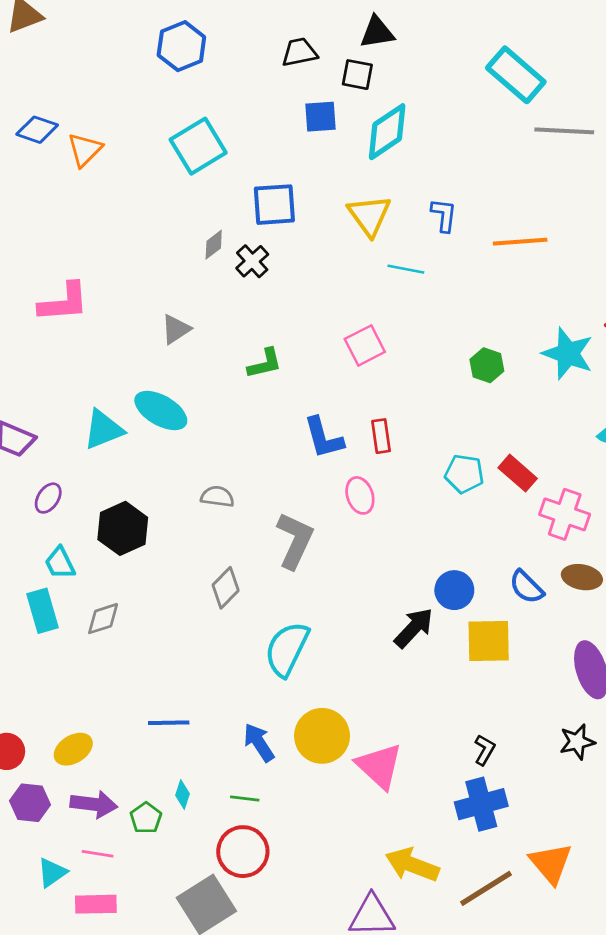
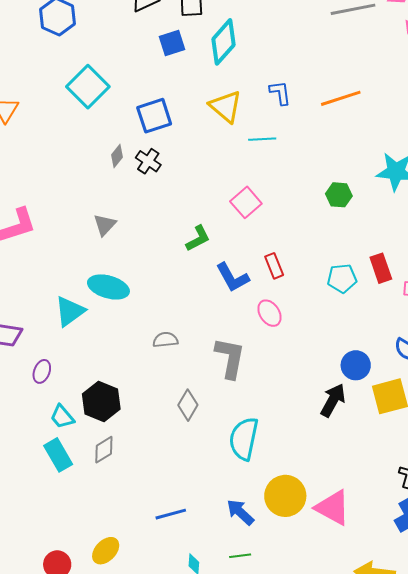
green L-shape: (265, 364) -> (198, 238), moved
red rectangle: (518, 473) -> (381, 268), turned 44
black hexagon: (123, 528) -> (101, 402), moved

